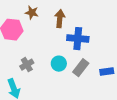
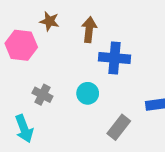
gray cross: (27, 65) -> (42, 95), turned -32
gray rectangle: (81, 68) -> (119, 127), moved

